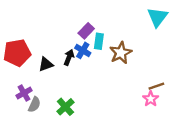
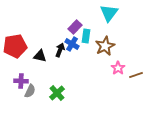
cyan triangle: (158, 17) -> (109, 13), moved
black triangle: (46, 64) -> (40, 56), turned 32
purple cross: (24, 93) -> (21, 81), turned 32
pink star: (151, 99) -> (118, 68), moved

